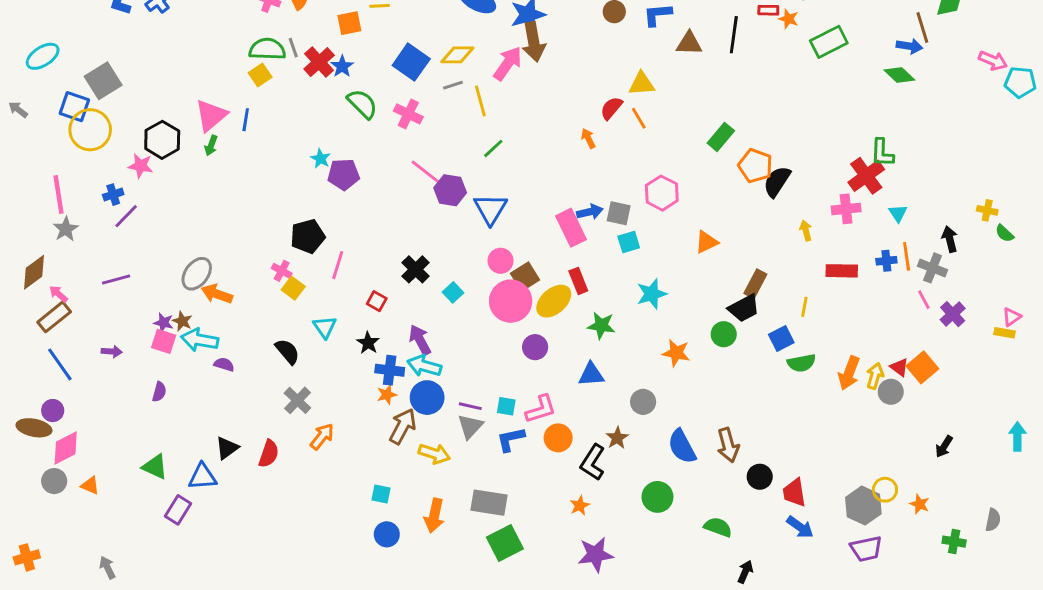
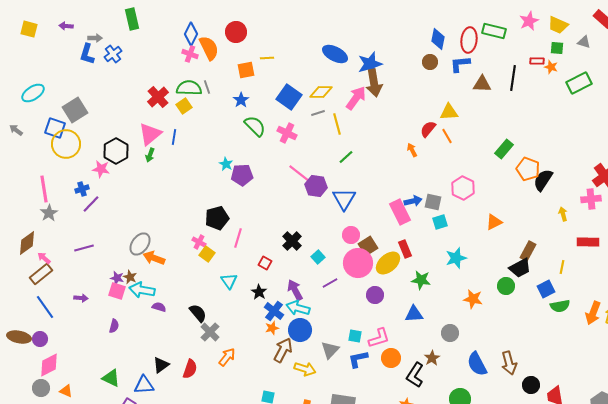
red cross: (319, 62) -> (158, 97), moved
black semicircle: (287, 351) -> (198, 313), moved
blue cross: (390, 370) -> (274, 311), turned 30
purple line: (470, 406) -> (330, 283), moved, turned -42
brown ellipse: (34, 428) -> (19, 337), moved

